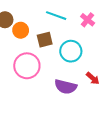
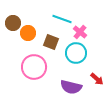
pink cross: (88, 20) -> (80, 32), moved
brown square: (45, 40) -> (51, 42), turned 35

